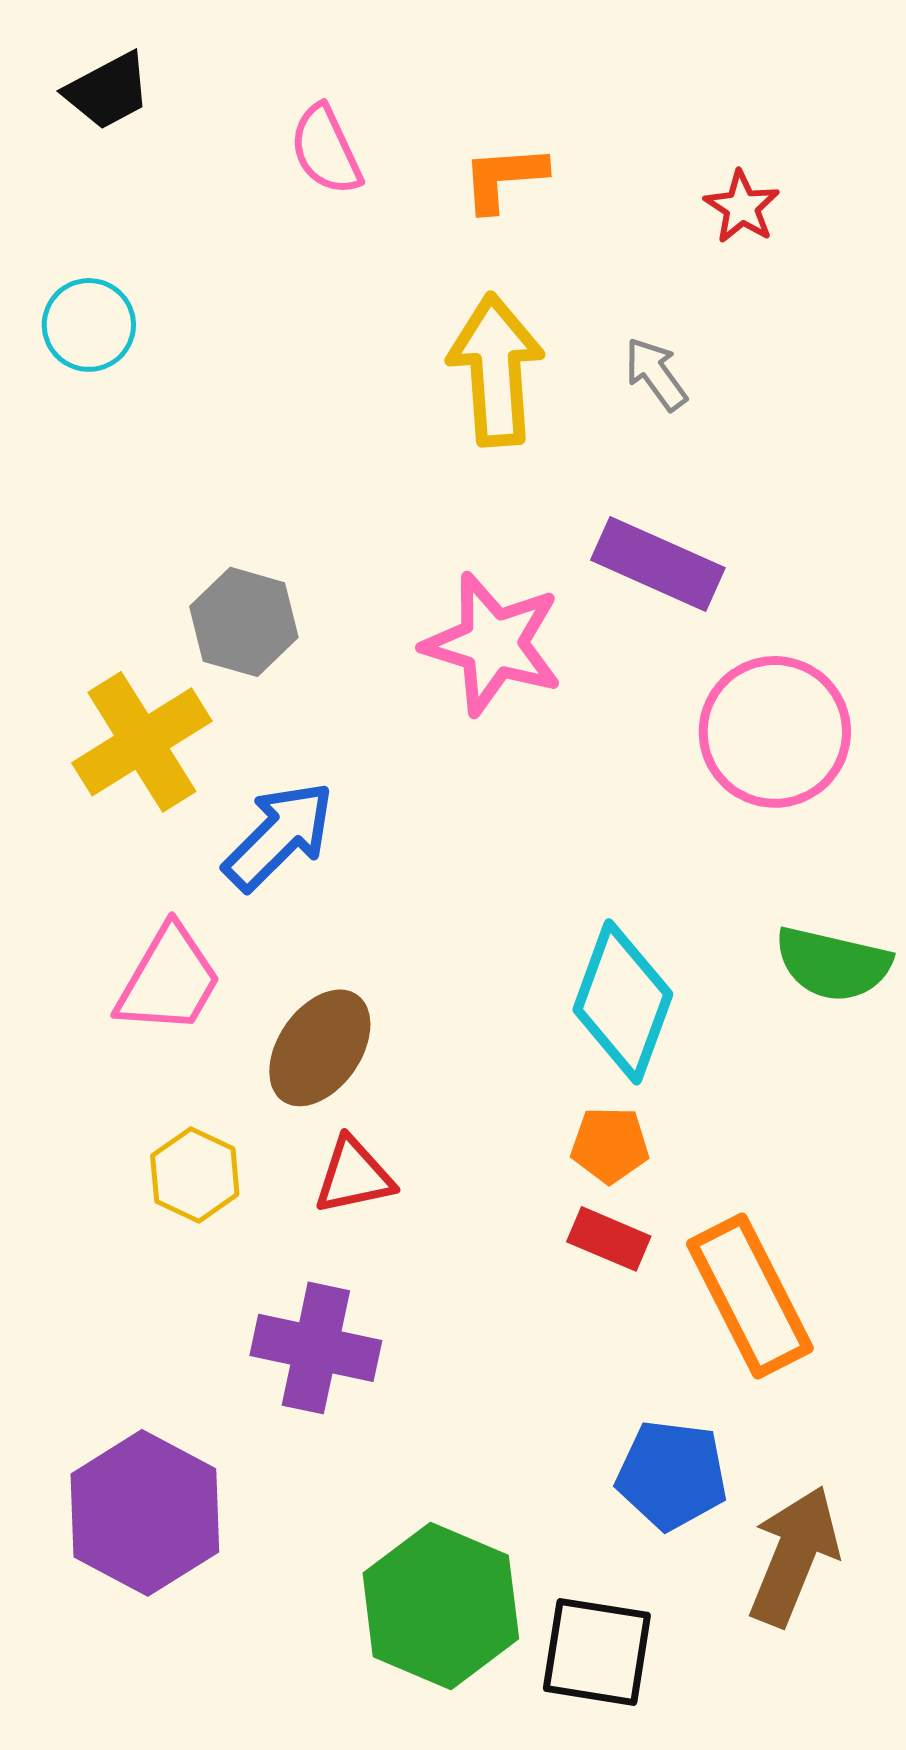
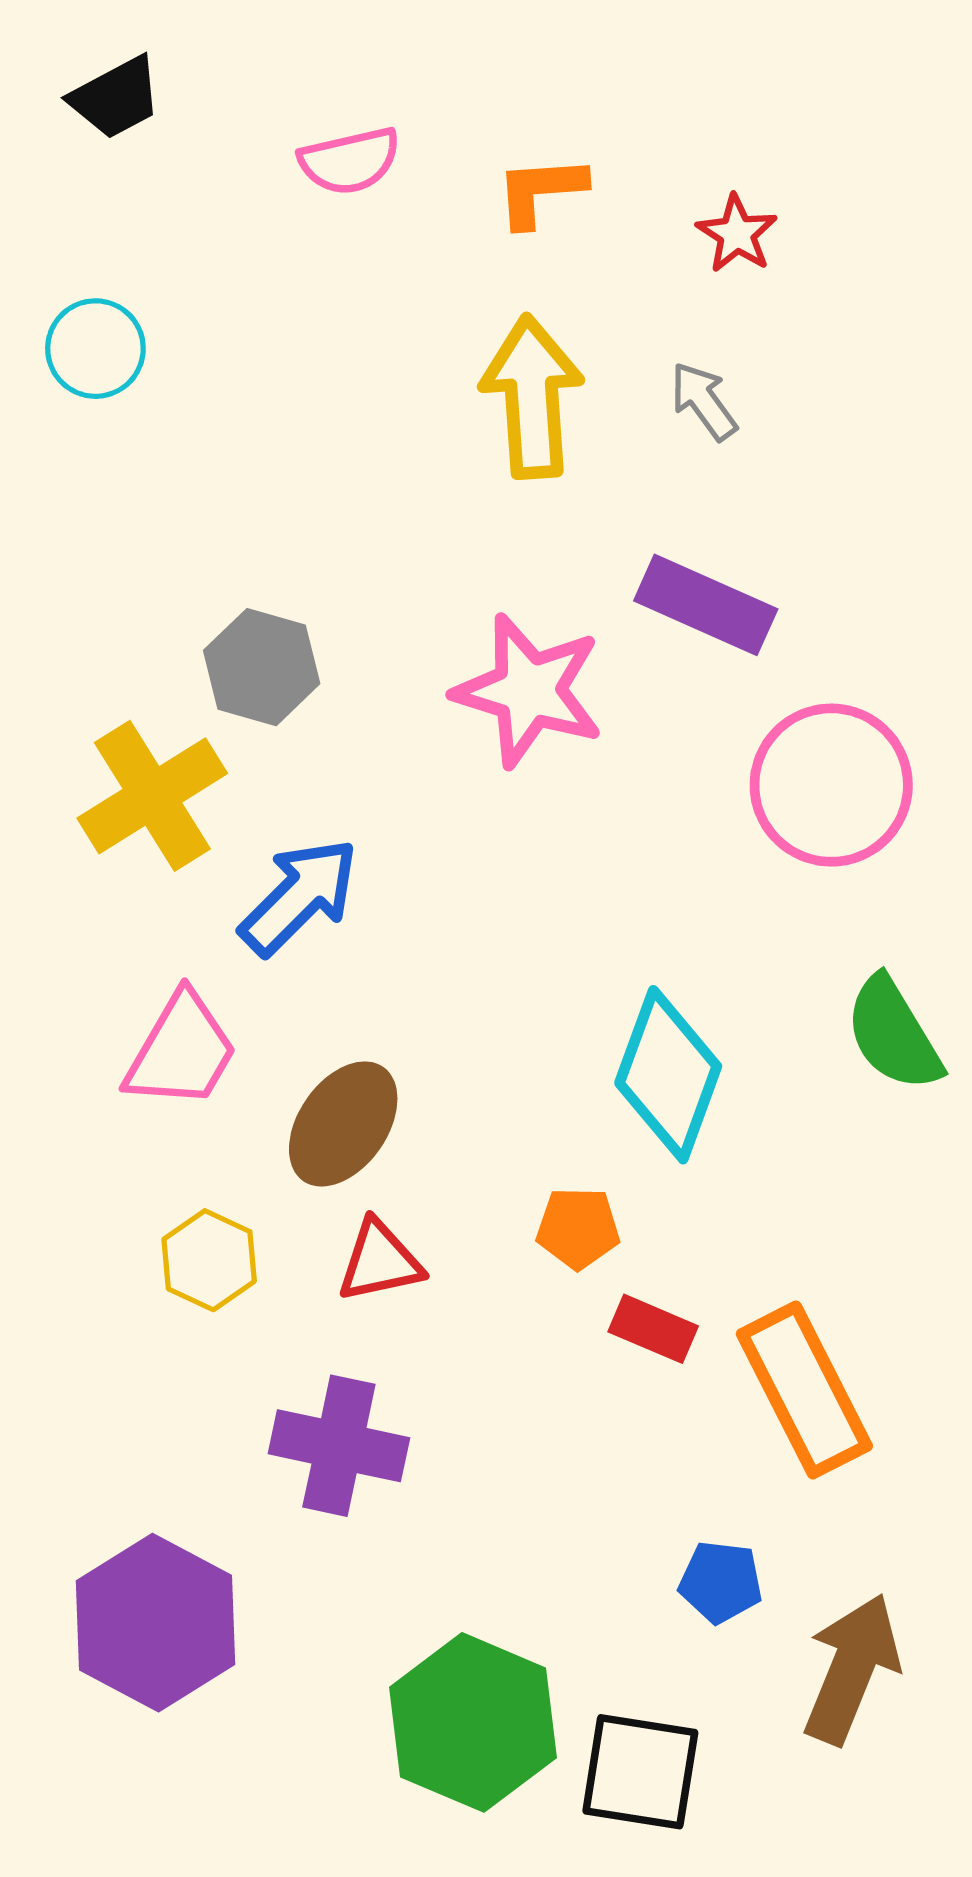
pink semicircle: (326, 150) -> (350, 161), turned -78
red star: (742, 207) -> (737, 234), moved
green semicircle: (833, 964) -> (893, 1034), turned 46
orange pentagon: (610, 1145) -> (578, 1228), moved
blue pentagon: (672, 1475) -> (721, 1582), size x0.7

